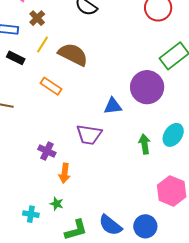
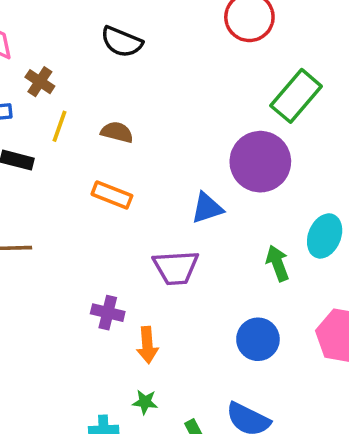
brown semicircle: (73, 54) -> (117, 132), size x0.6
orange rectangle: (51, 86) -> (112, 195), moved
blue circle: (145, 226) -> (258, 339), moved

